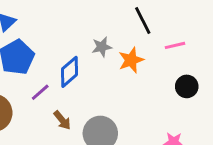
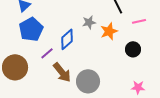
black circle: (187, 86) -> (133, 49), moved
brown arrow: (62, 120) -> (62, 72), size x1.5

